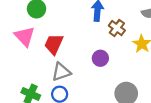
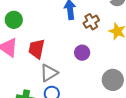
brown cross: (117, 28) -> (91, 22), turned 35

